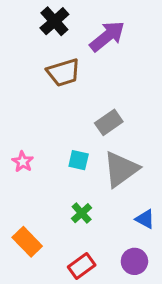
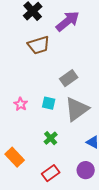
pink star: (23, 162) -> (21, 104), moved

